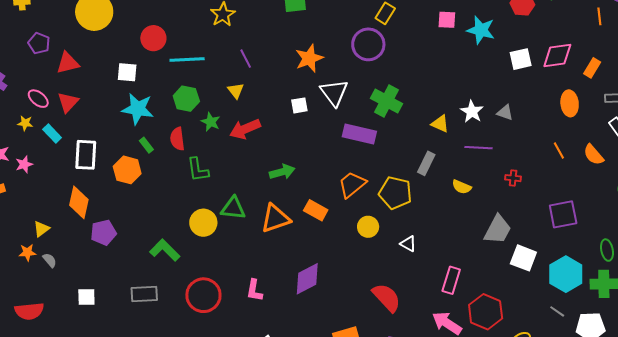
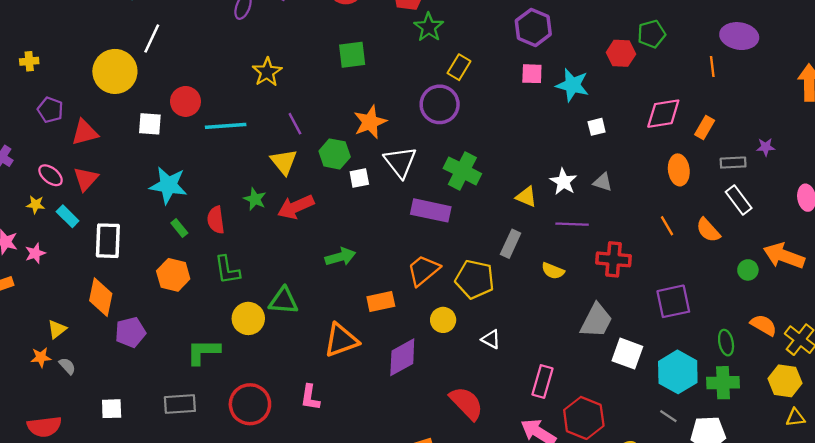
white square: (521, 59) -> (597, 127), moved, size x0.7
white square: (127, 72) -> (150, 124), moved
yellow triangle: (236, 91) -> (284, 162), size x1.4
green hexagon: (186, 99) -> (335, 154), moved
orange hexagon: (127, 170) -> (173, 275), moved
green L-shape: (198, 170) -> (227, 270), moved
red cross: (513, 178) -> (614, 259), size x1.8
orange rectangle: (316, 210) -> (381, 301), turned -40
orange triangle: (275, 218) -> (341, 340), moved
green L-shape: (165, 250) -> (203, 352), turned -44
purple diamond: (307, 279) -> (402, 357), moved

